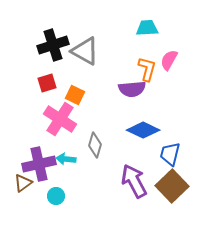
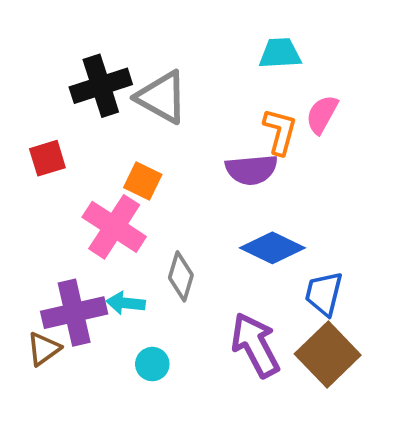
red square: (47, 83) -> (47, 158), moved
cyan circle: (56, 196) -> (152, 364), moved

